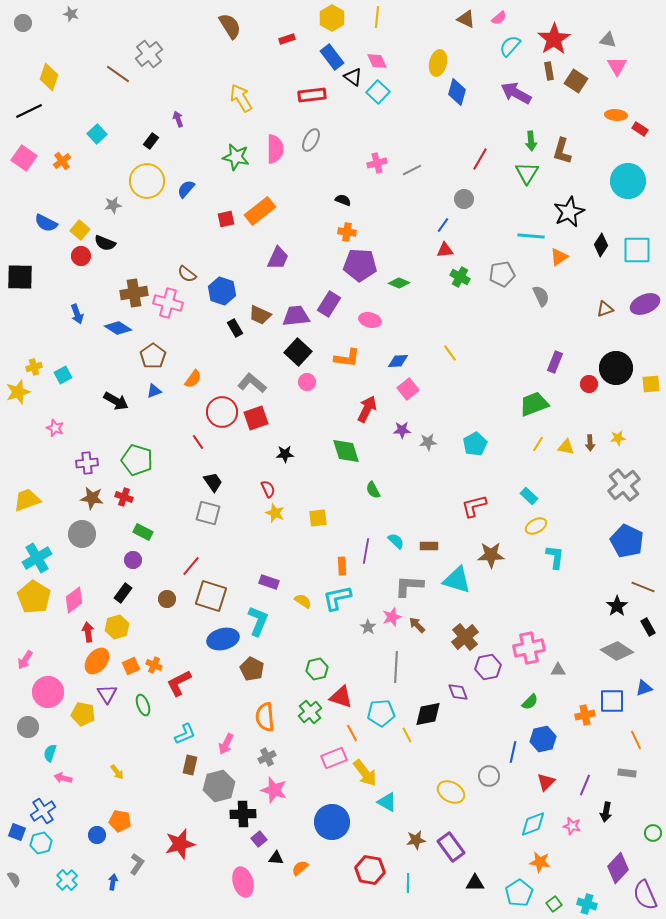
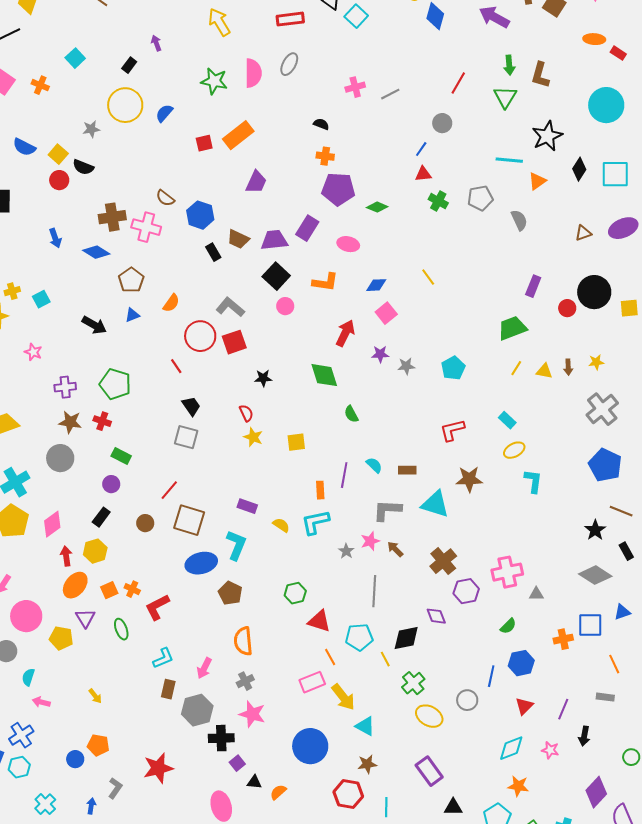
orange cross: (62, 161) -> (40, 85), turned -30
green cross: (310, 712) -> (413, 683), moved
brown star: (416, 840) -> (367, 764), moved

